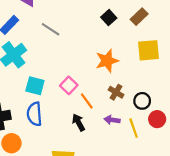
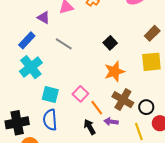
brown rectangle: (139, 17) -> (152, 33), moved
black square: (109, 18) -> (110, 43), moved
brown cross: (116, 92) -> (123, 100), size x1.5
purple arrow: (112, 120) -> (111, 122), moved

